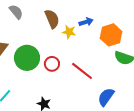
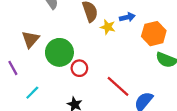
red circle: (52, 64) -> (79, 68), moved
red line: (82, 71) -> (118, 86), moved

